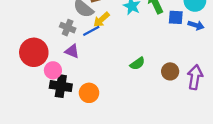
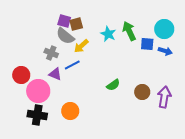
blue line: (91, 31) -> (72, 65), moved
red circle: (34, 52) -> (21, 75), size x0.7
pink circle: (53, 70) -> (38, 91), size x1.5
black cross: (61, 86) -> (37, 115), moved

